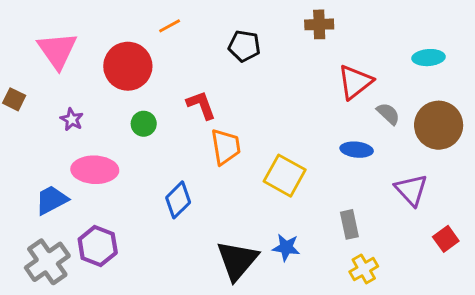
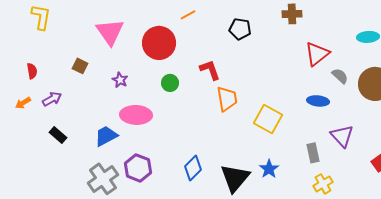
purple triangle: (411, 190) -> (342, 136), moved
blue diamond: (178, 200) -> (193, 168), moved
blue star: (286, 247) -> (269, 169), turned 30

